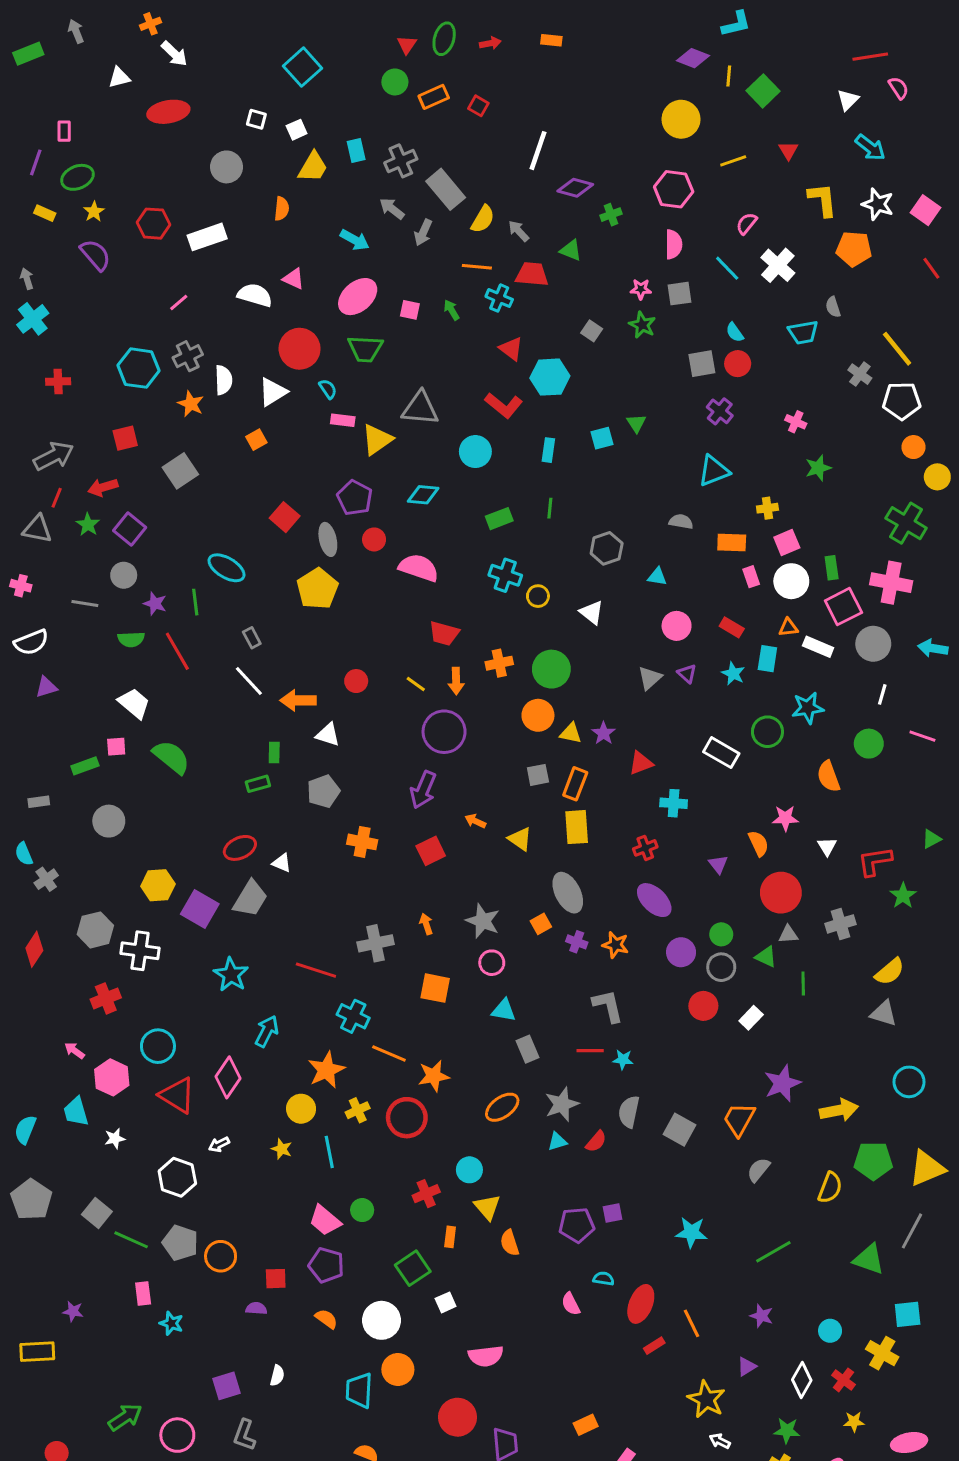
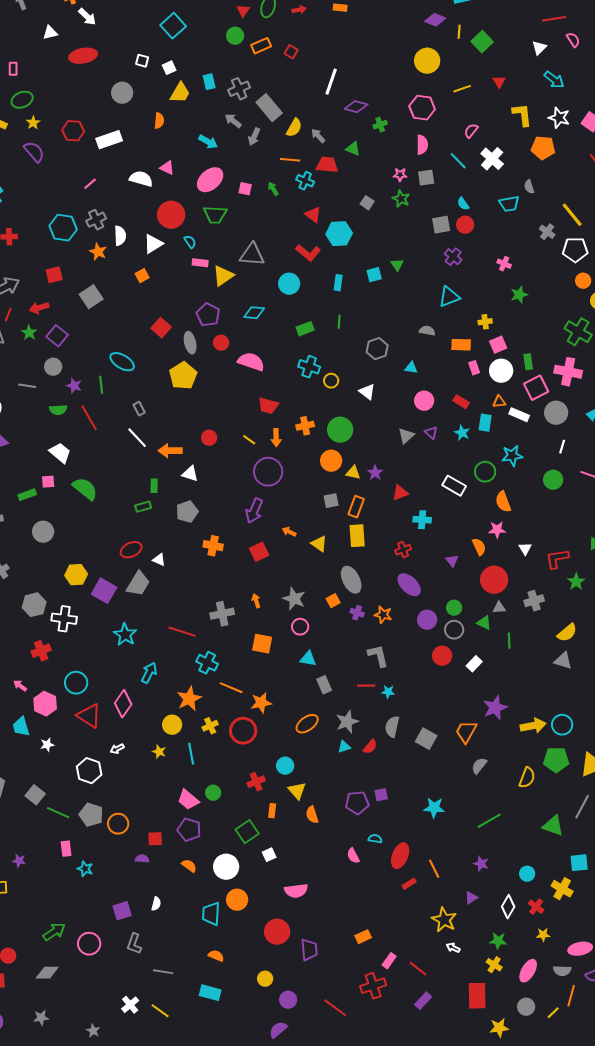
orange semicircle: (829, 776) -> (503, 502), moved
cyan circle: (909, 1082) -> (562, 725), moved

